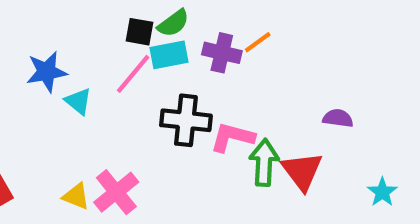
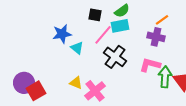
black square: (139, 32) -> (95, 15), moved
purple cross: (222, 53) -> (156, 37), moved
black cross: (186, 120) -> (115, 57), moved, turned 30
yellow triangle: (76, 196) -> (76, 83), moved

